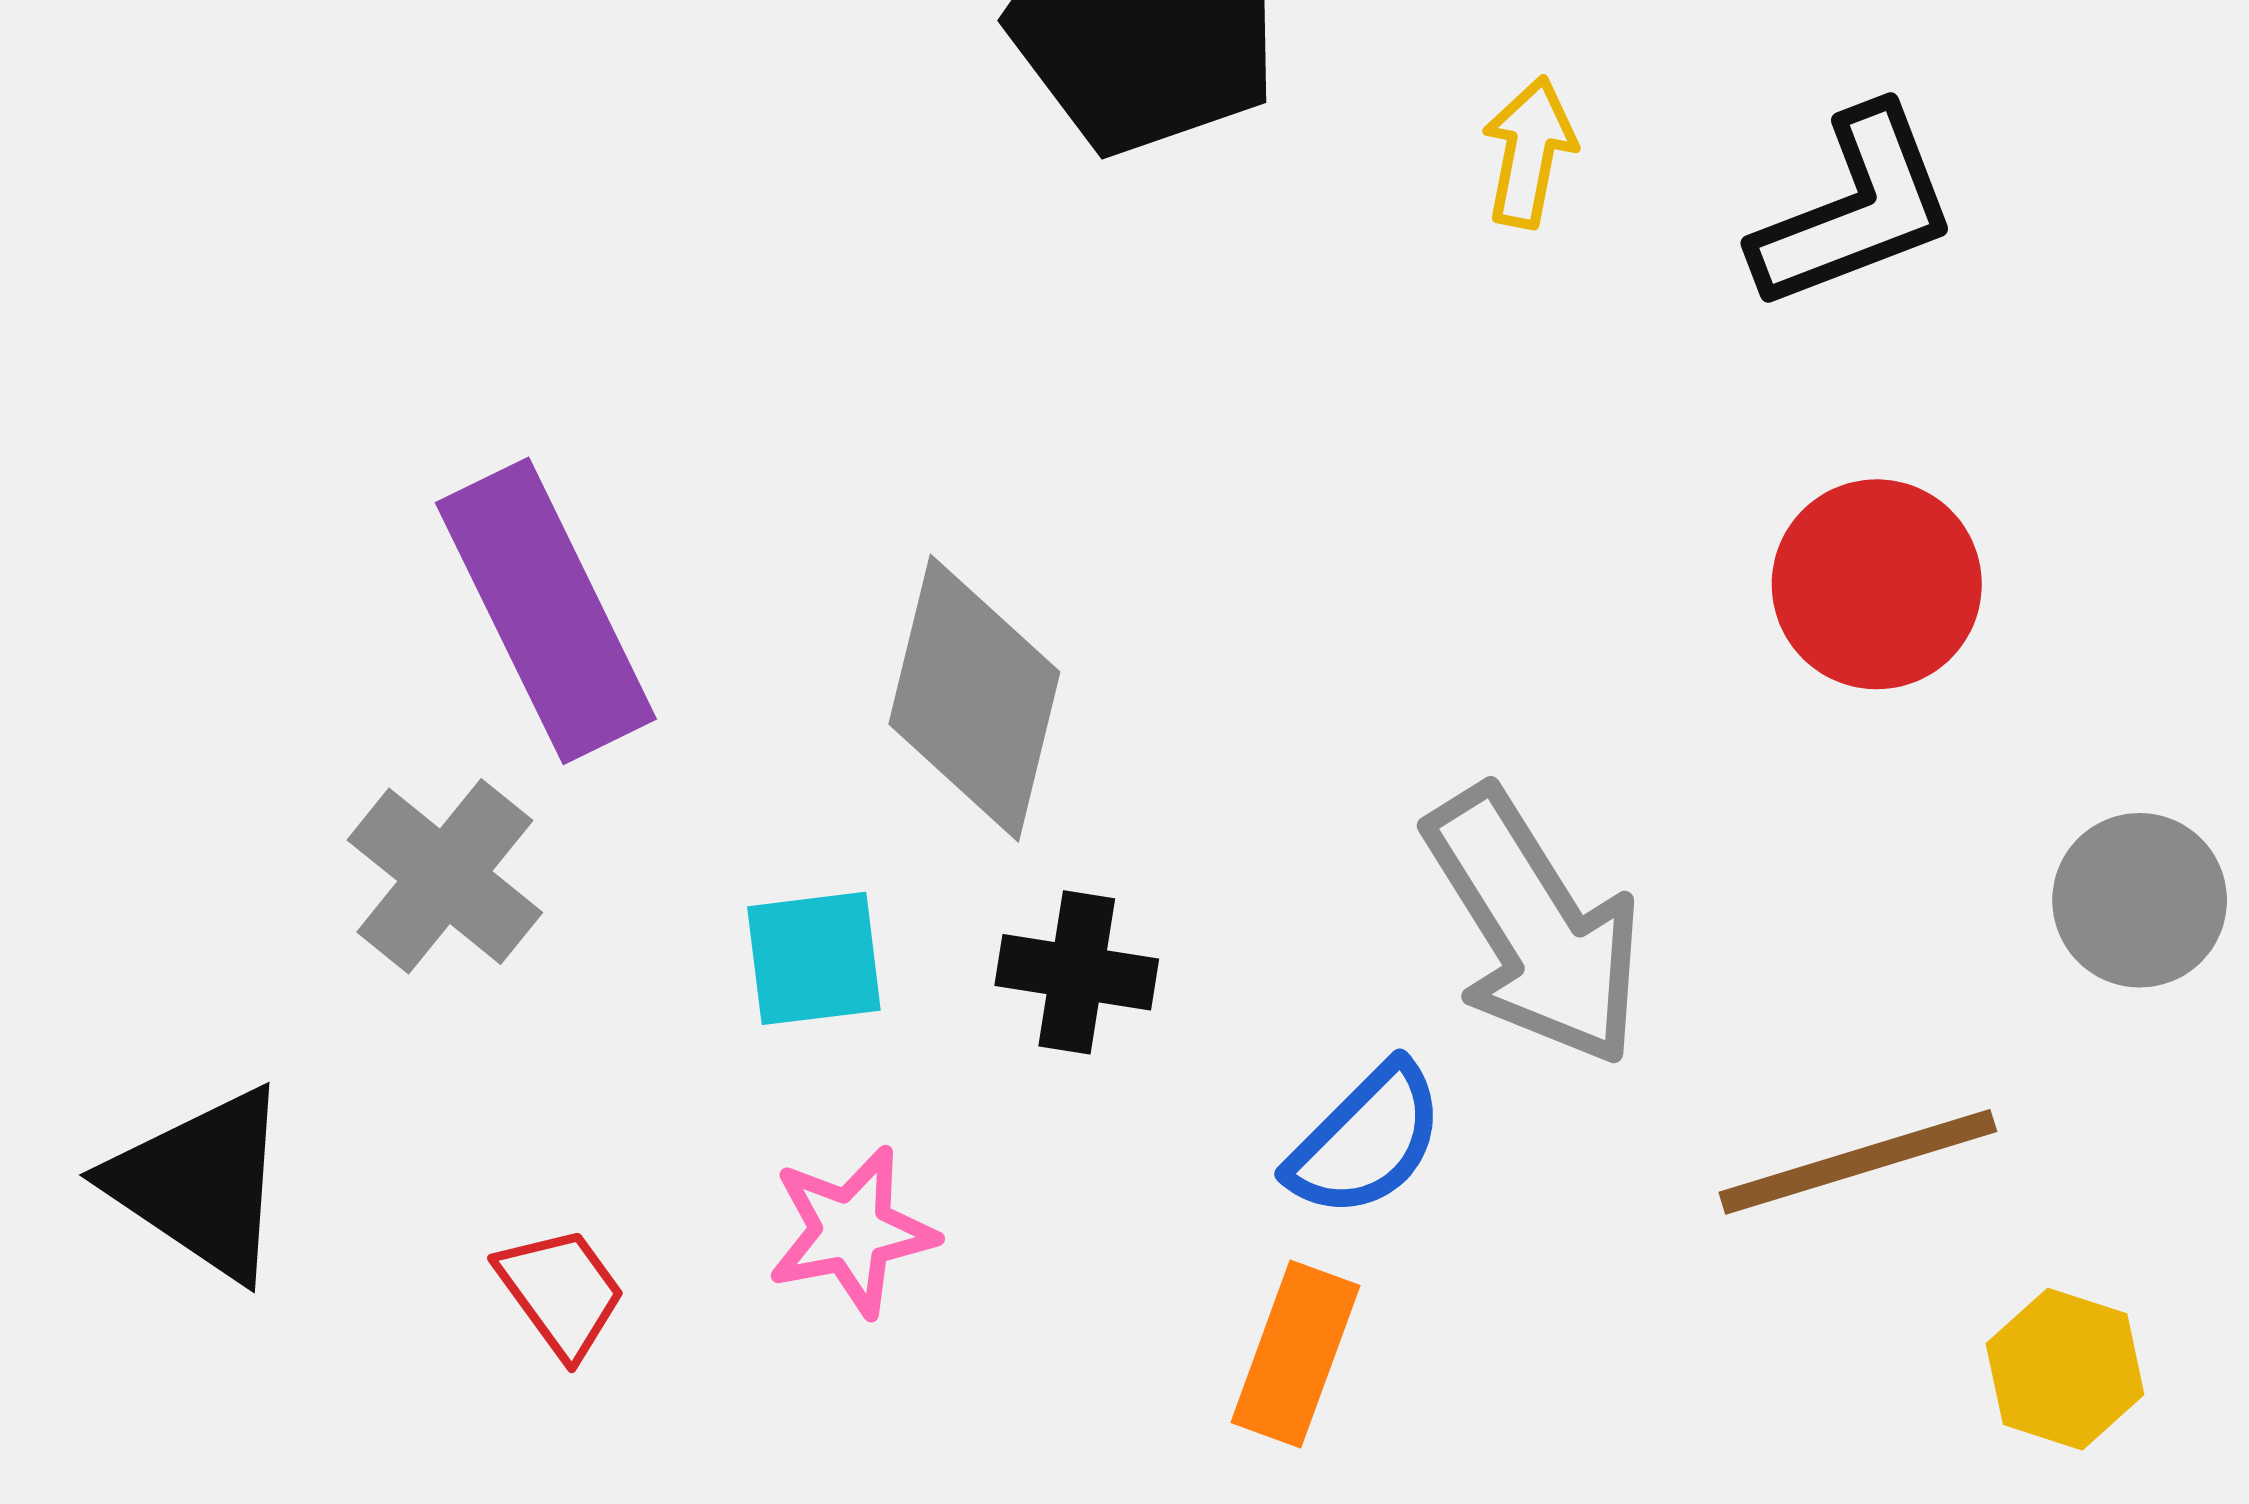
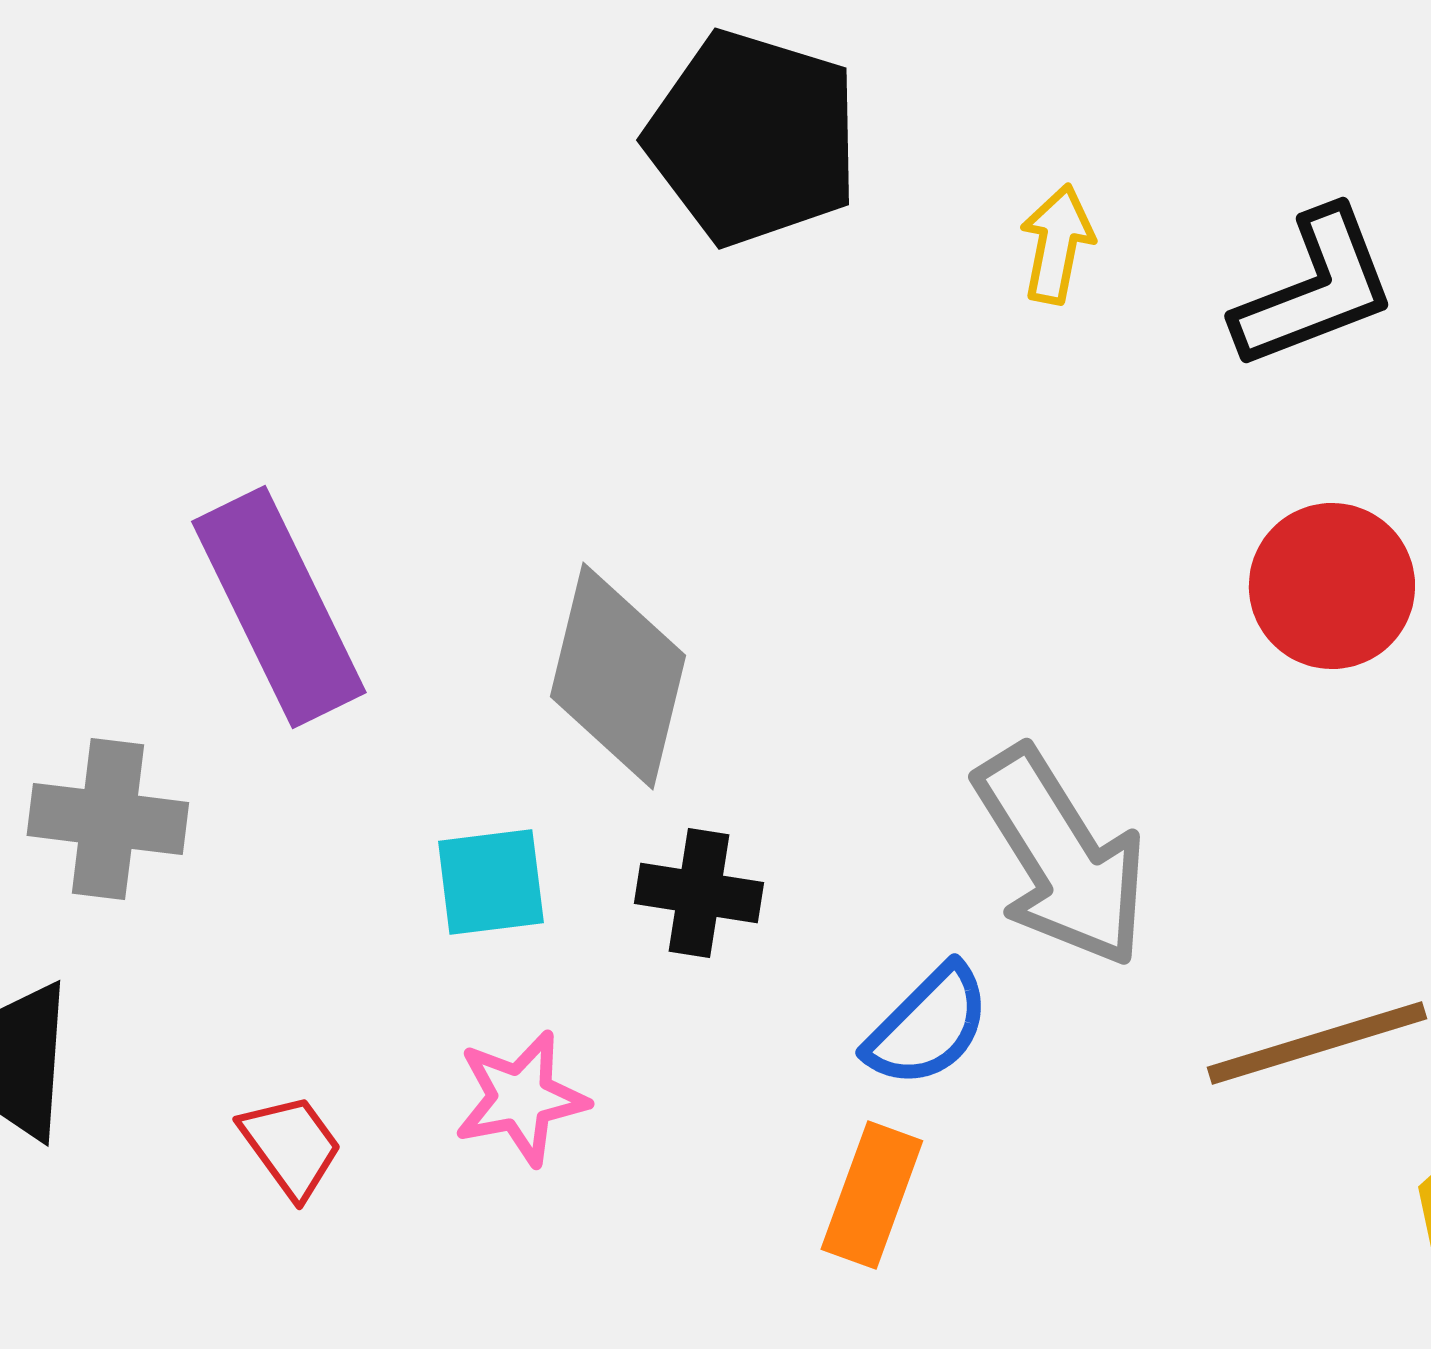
gray cross: (445, 876) -> (108, 819), moved, turned -32

